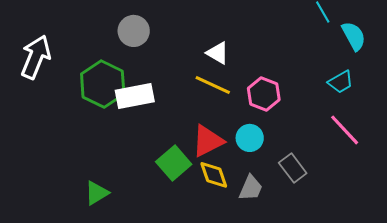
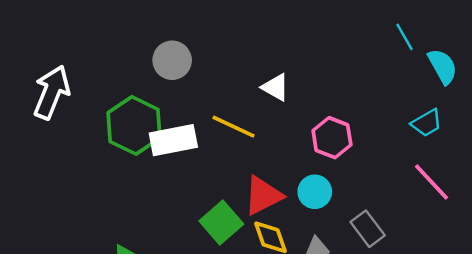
yellow line: (213, 85) -> (234, 127), moved

